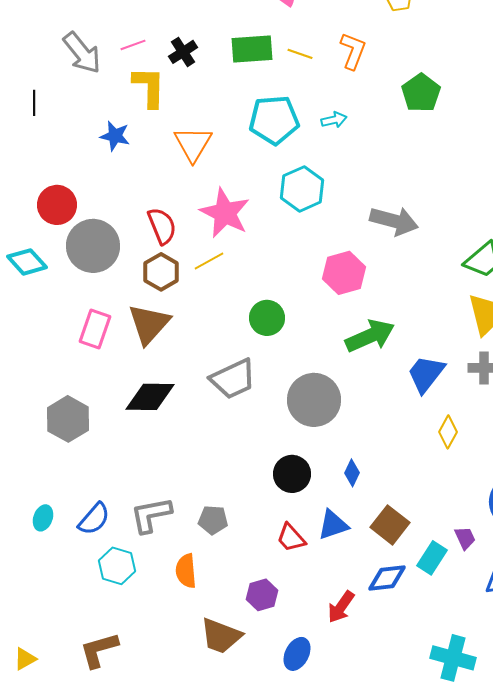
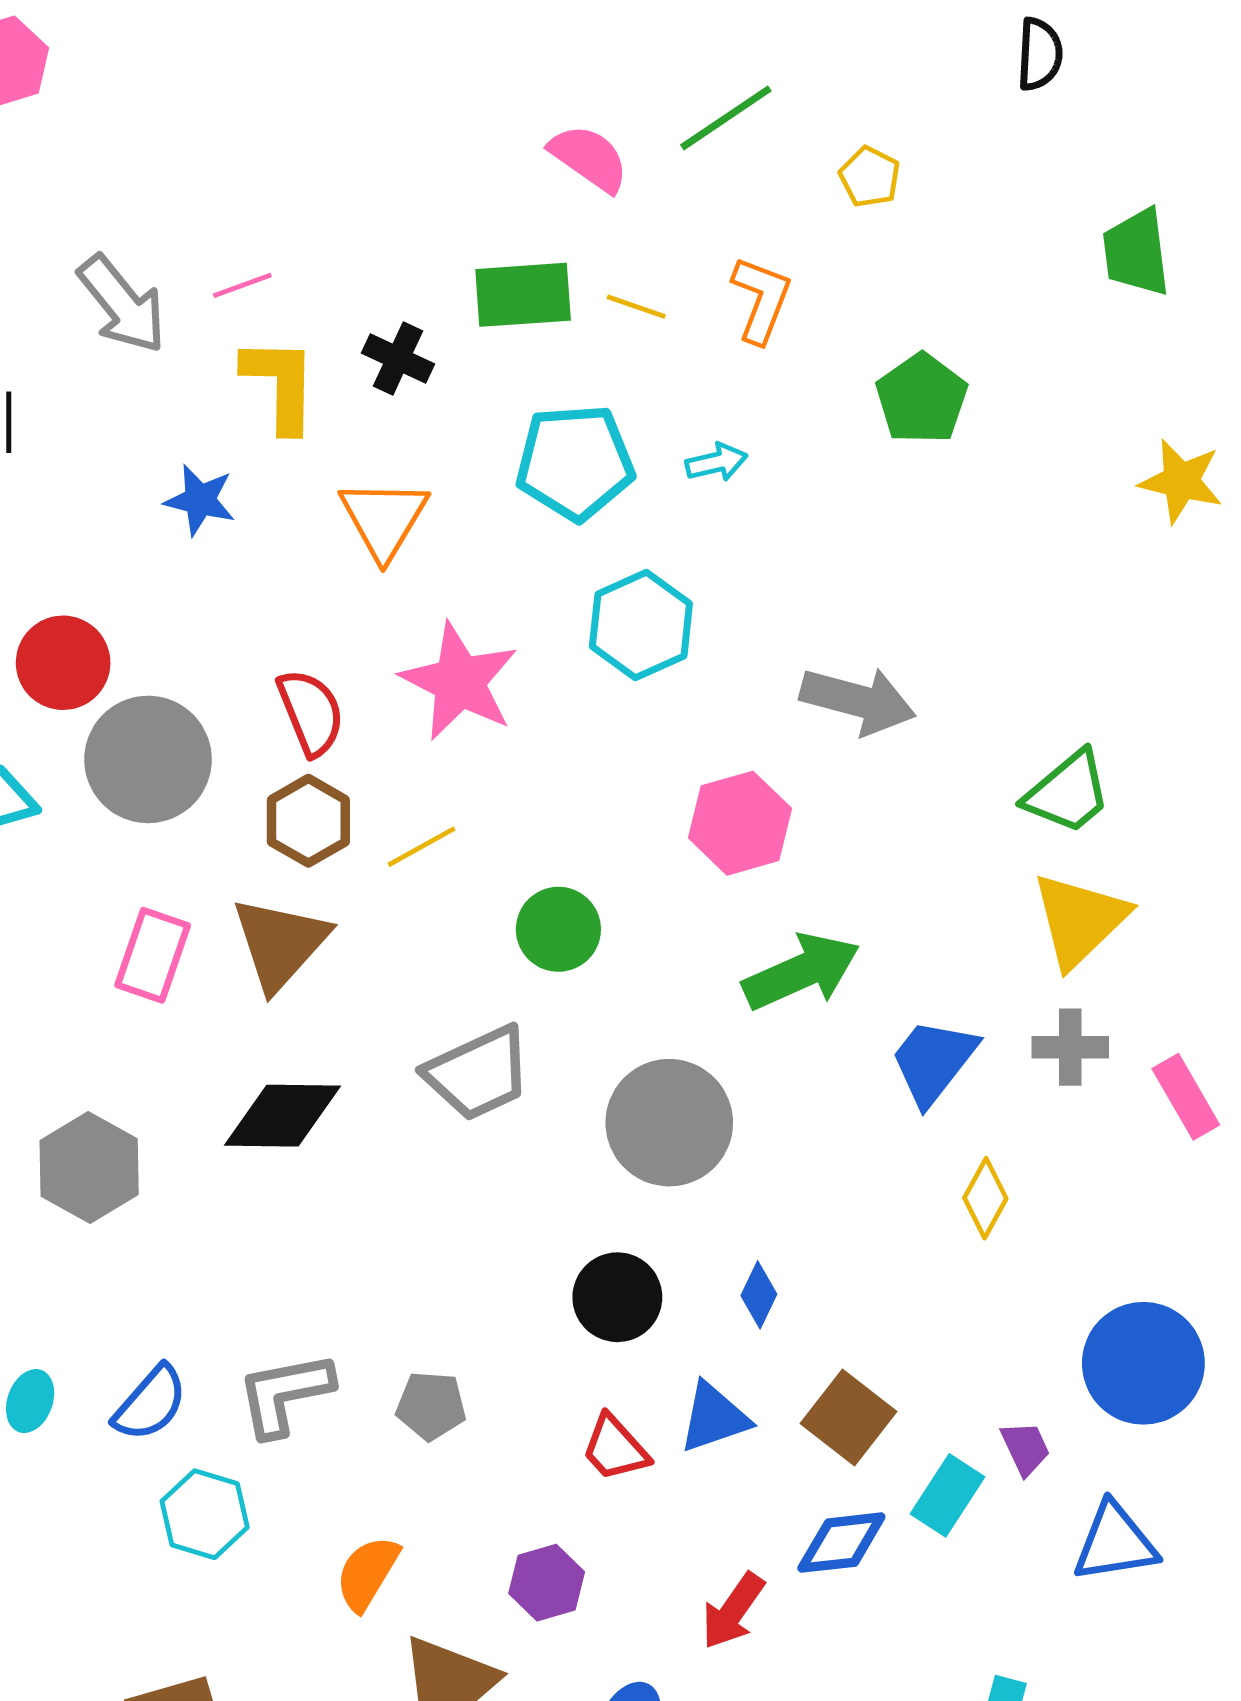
black cross: (183, 52) -> (398, 358), moved, turned -32
yellow line: (209, 261) -> (422, 847), moved
orange semicircle: (186, 571) -> (367, 1573), moved, turned 36

